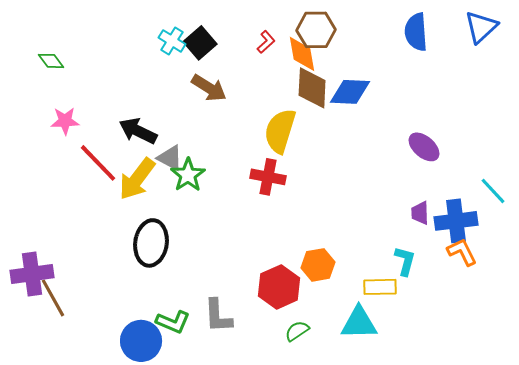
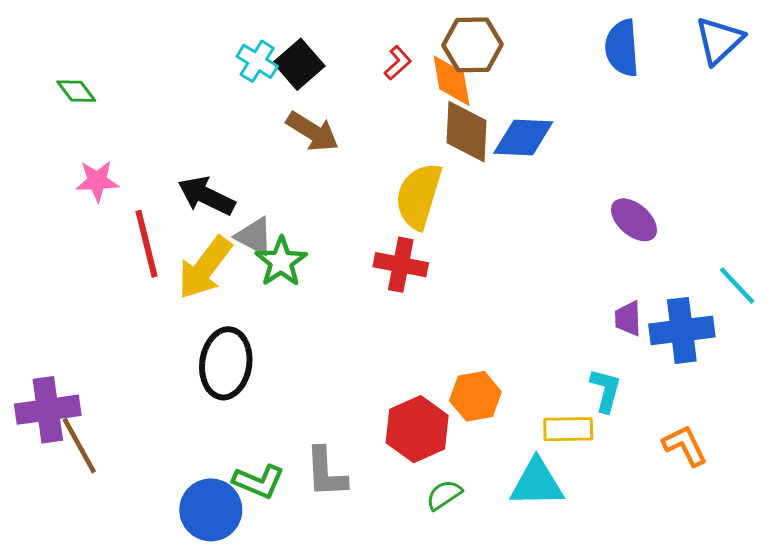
red line: (98, 163) -> (147, 244), turned 30
orange L-shape: (462, 252) -> (685, 446), moved

